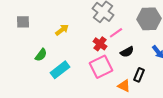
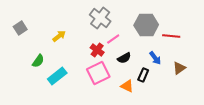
gray square: (23, 22) -> (20, 28), turned -32
black rectangle: (139, 75) -> (143, 75), moved
orange triangle: (124, 86) -> (127, 86), moved

